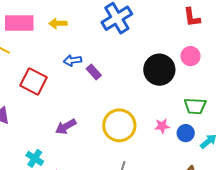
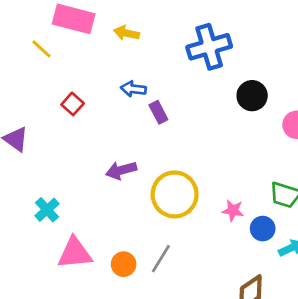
black circle: (159, 70) -> (252, 96), moved, size x0.7
red square: (34, 81) -> (73, 104), size x0.6
purple arrow: (66, 127) -> (121, 170), moved

